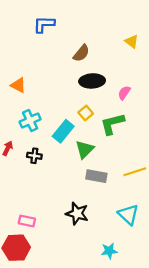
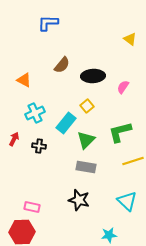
brown semicircle: (81, 53) -> (62, 65), moved
green L-shape: (112, 124) -> (120, 132), moved
gray rectangle: (96, 176) -> (86, 167), moved

